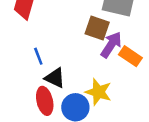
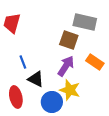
purple arrow: (111, 45) -> (66, 66), moved
red ellipse: (45, 101) -> (16, 97), moved

